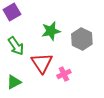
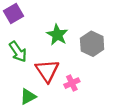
green star: (51, 31) -> (57, 35), turned -30
green triangle: (14, 82) -> (28, 97), moved

